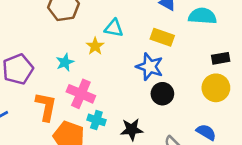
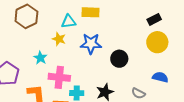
yellow rectangle: (162, 37) -> (90, 12), moved
blue star: (150, 67) -> (91, 44), moved

